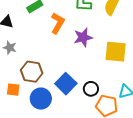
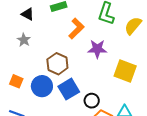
brown hexagon: (32, 72) -> (57, 64), moved
blue circle: (41, 99) -> (42, 86), moved

